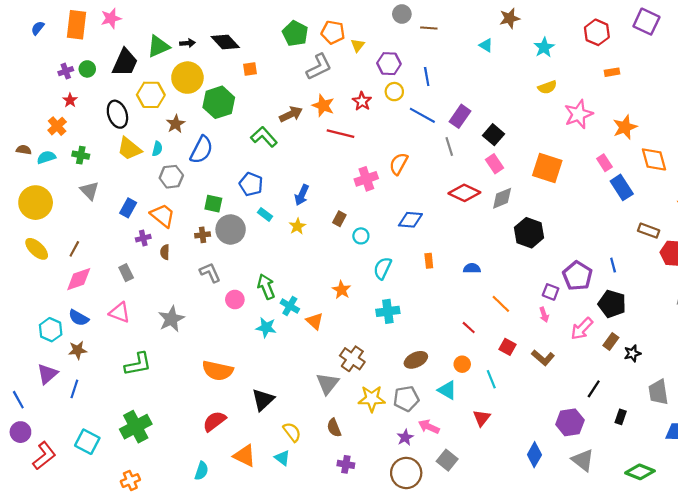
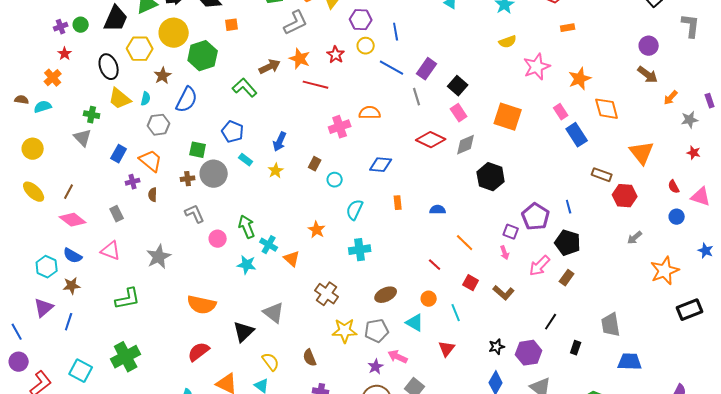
green cross: (81, 155) -> (92, 115), moved
orange semicircle: (399, 164) -> (370, 113), turned 60
yellow circle: (36, 203) -> (33, 149), size x0.7
pink diamond: (79, 279) -> (73, 220), turned 56
black star: (632, 353) -> (497, 347), moved
gray triangle: (328, 384) -> (274, 313), moved, turned -30

